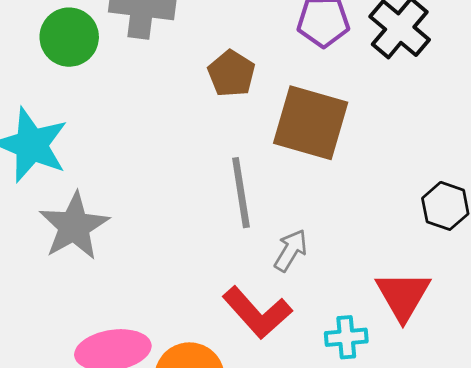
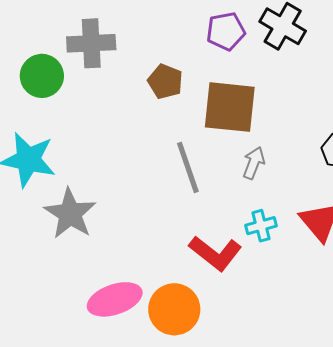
gray arrow: (291, 250) -> (254, 163), moved
cyan cross: (346, 337) -> (261, 226), moved

